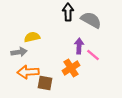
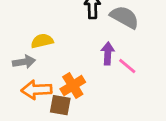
orange cross: (71, 68) -> (73, 86), moved

